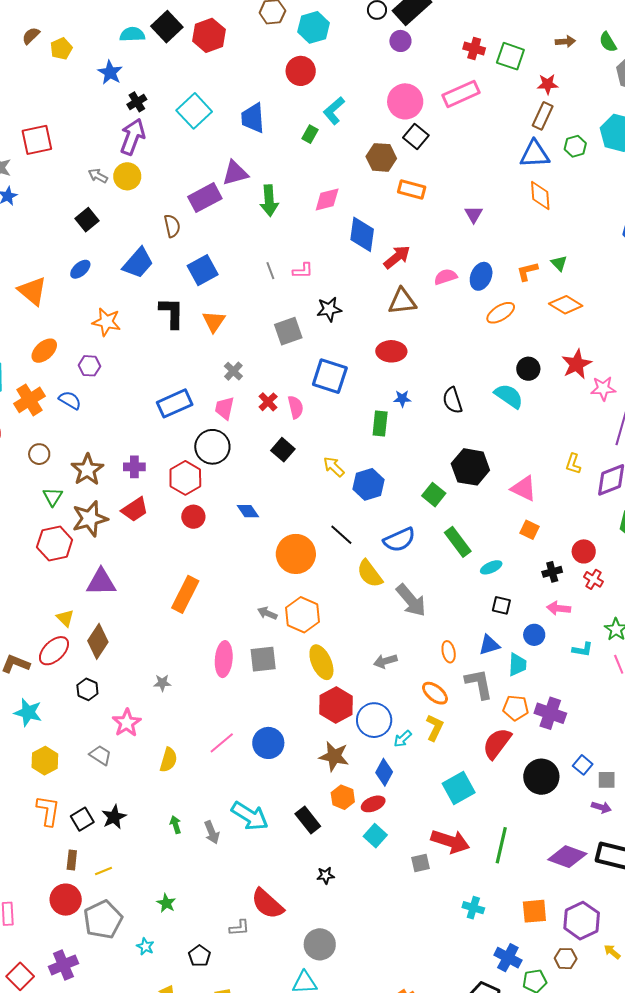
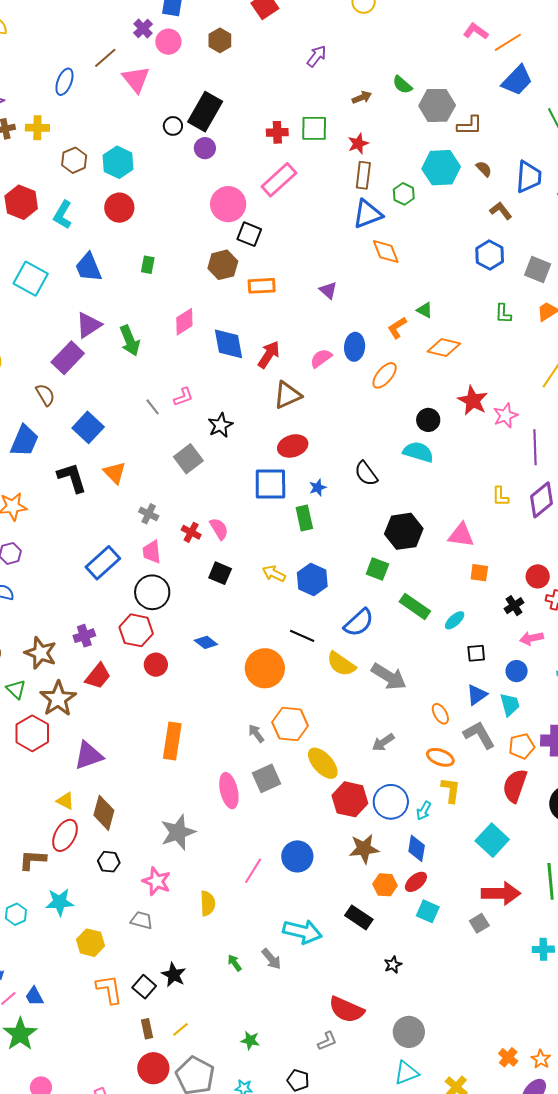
cyan L-shape: (334, 111) -> (63, 215), moved
blue square: (330, 376) -> (270, 484), moved
gray arrow: (267, 613) -> (256, 733), turned 48
gray star: (162, 683) -> (178, 832), size x2.0

